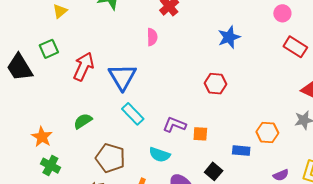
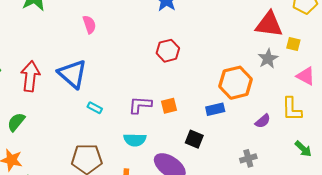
cyan rectangle: (133, 114) -> (95, 108), size x0.6
green semicircle: (83, 121) -> (16, 122), moved
orange hexagon: (267, 132) -> (236, 83), size x1.4

